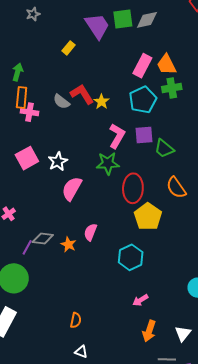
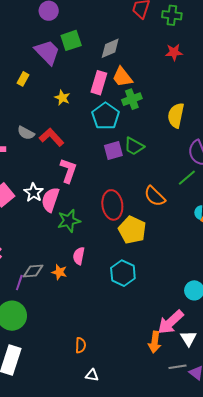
gray diamond: (147, 20) -> (110, 48), moved
red L-shape: (82, 94) -> (52, 137), moved
yellow star: (102, 102) -> (62, 98), moved
pink L-shape: (117, 136) -> (68, 171), moved
green trapezoid: (164, 149) -> (134, 146), moved
green star: (108, 163) -> (69, 221), moved
pink semicircle: (72, 189) -> (50, 200), moved
pink arrow: (140, 300) -> (171, 322), moved, size x1.8

